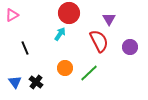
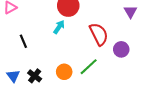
purple triangle: (109, 19) -> (130, 12), moved
purple circle: (130, 47) -> (121, 49), moved
orange circle: (65, 68) -> (64, 72), moved

